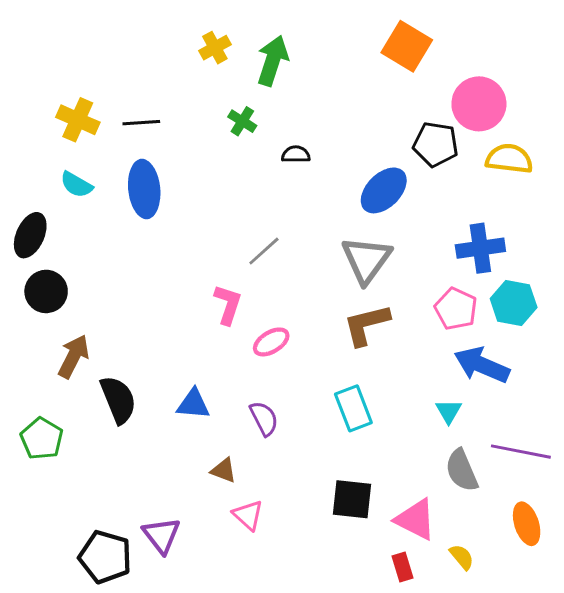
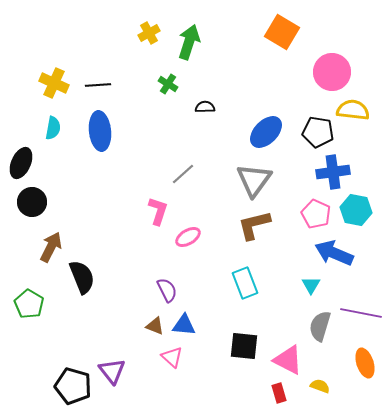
black pentagon: (436, 144) -> (318, 132), moved
cyan semicircle: (76, 185) -> (53, 128), turned -110
blue triangle: (193, 404) -> (184, 325), moved
purple semicircle: (264, 418) -> (167, 290), moved
gray semicircle: (462, 470) -> (320, 326), turned 40
yellow semicircle: (462, 557) -> (320, 386), turned -30

